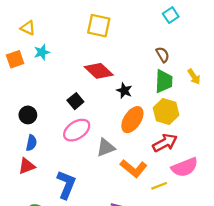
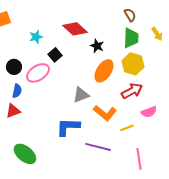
cyan star: (42, 52) -> (36, 37), moved
pink ellipse: (77, 130) -> (38, 73), moved
pink semicircle: (185, 167) -> (149, 112), size x0.7
blue L-shape: (66, 185) -> (68, 127), moved, turned -110

